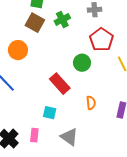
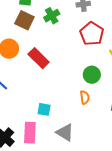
green circle: (82, 63) -> (92, 75), moved
red rectangle: (60, 84) -> (39, 58), moved
pink rectangle: (34, 135) -> (30, 133), size x1.5

